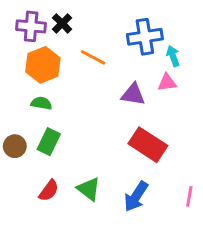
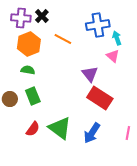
pink triangle: (167, 83) -> (113, 56), turned 48
purple triangle: (133, 94) -> (90, 74), moved, turned 42
green rectangle: (49, 142) -> (33, 96), turned -48
green triangle: (89, 189) -> (60, 128), size x1.4

